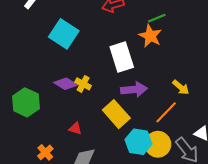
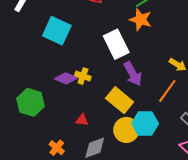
purple arrow: (134, 90) -> (133, 74), turned 75
yellow circle: (158, 144) -> (126, 130), moved

